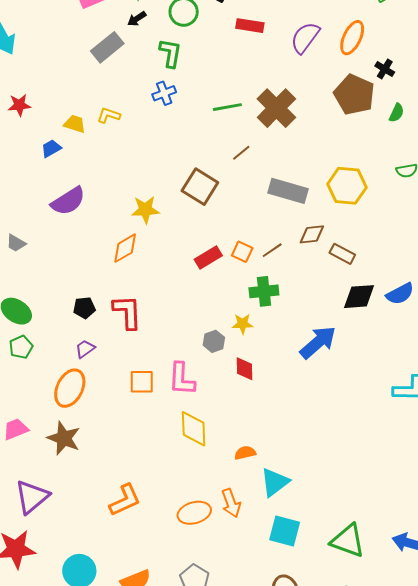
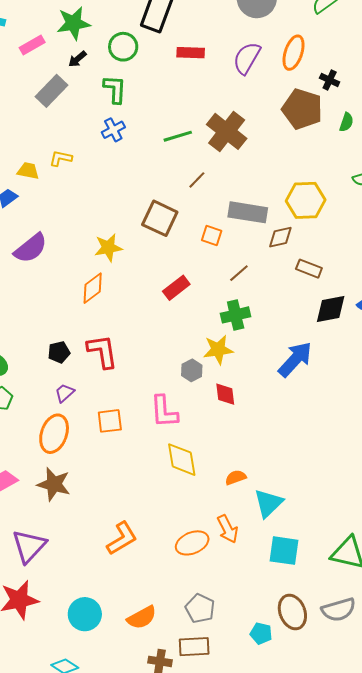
brown diamond: (312, 234) -> (280, 237), moved
orange square: (242, 252) -> (212, 235), moved
yellow star: (243, 324) -> (218, 350), size x1.4
orange square: (142, 382) -> (110, 421), moved

